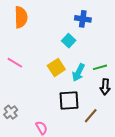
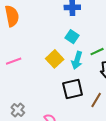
cyan square: (69, 41) -> (72, 37), moved
pink line: (15, 63) -> (14, 61), turned -42

